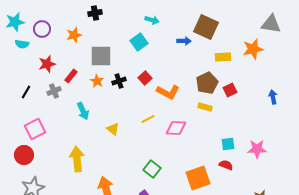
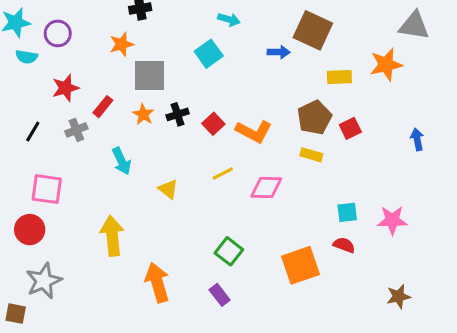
orange star: (74, 35) -> (122, 44), moved
red square: (145, 78) -> (213, 124), moved
pink square: (35, 129) -> (47, 189), turned 35

